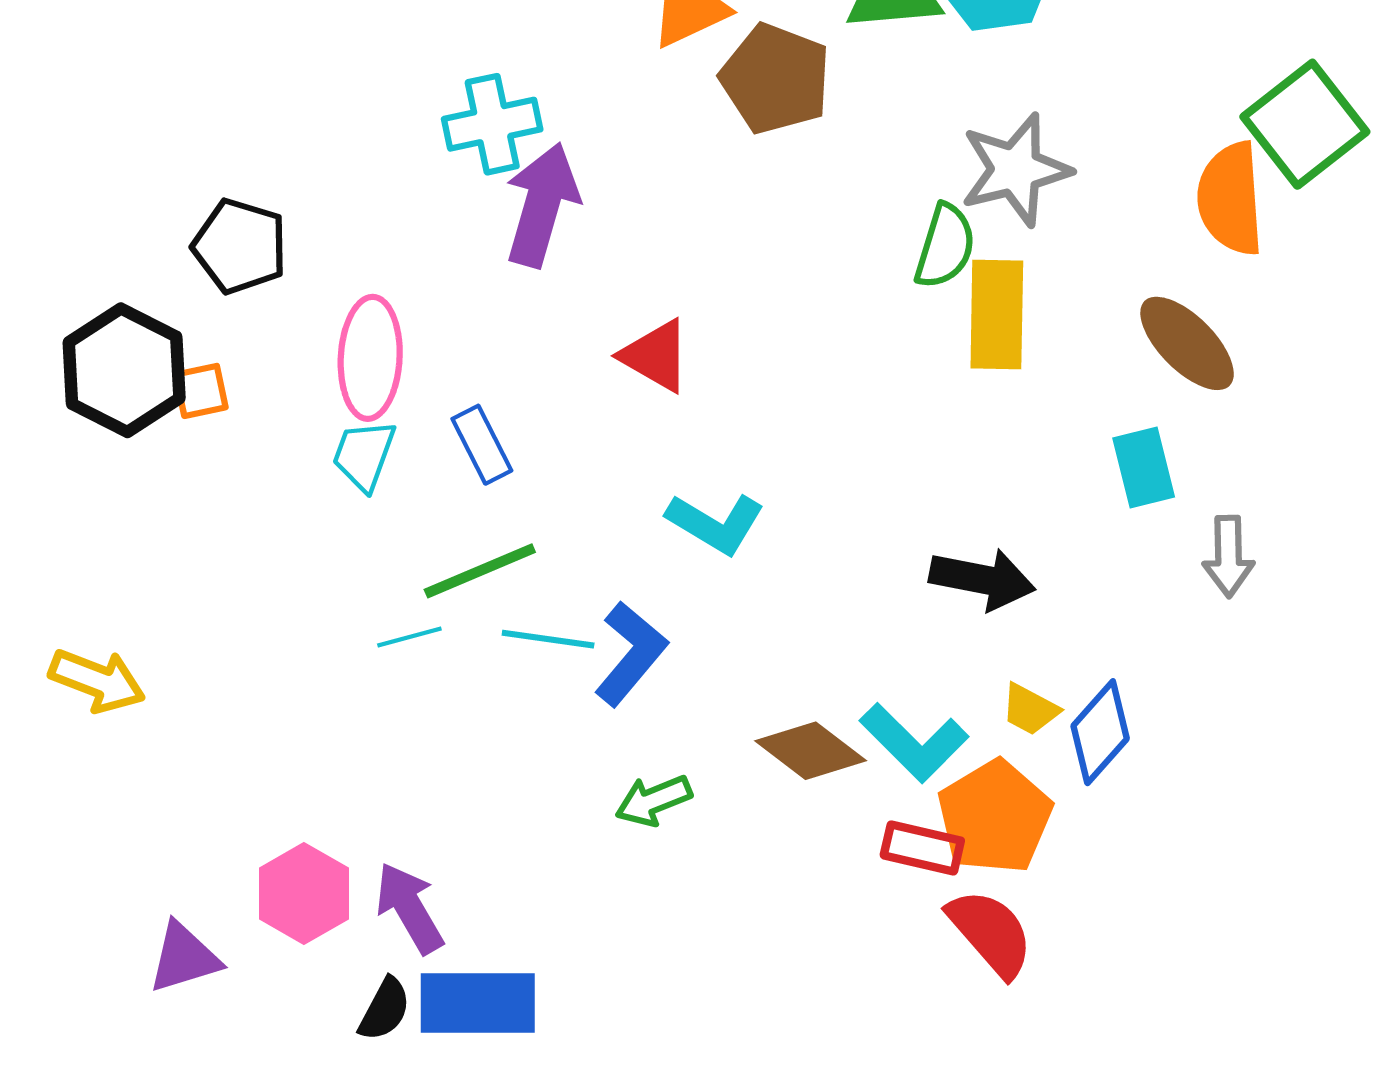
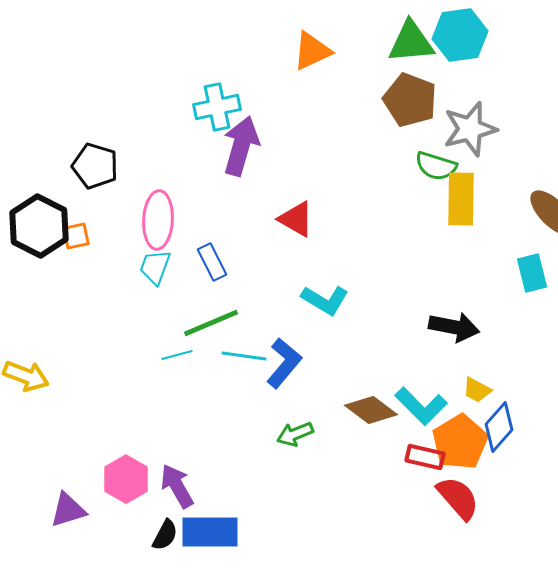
brown pentagon: (775, 79) -> (410, 100), moved
green semicircle: (945, 246) -> (436, 166), turned 90
blue diamond: (1100, 732) -> (499, 427), moved

